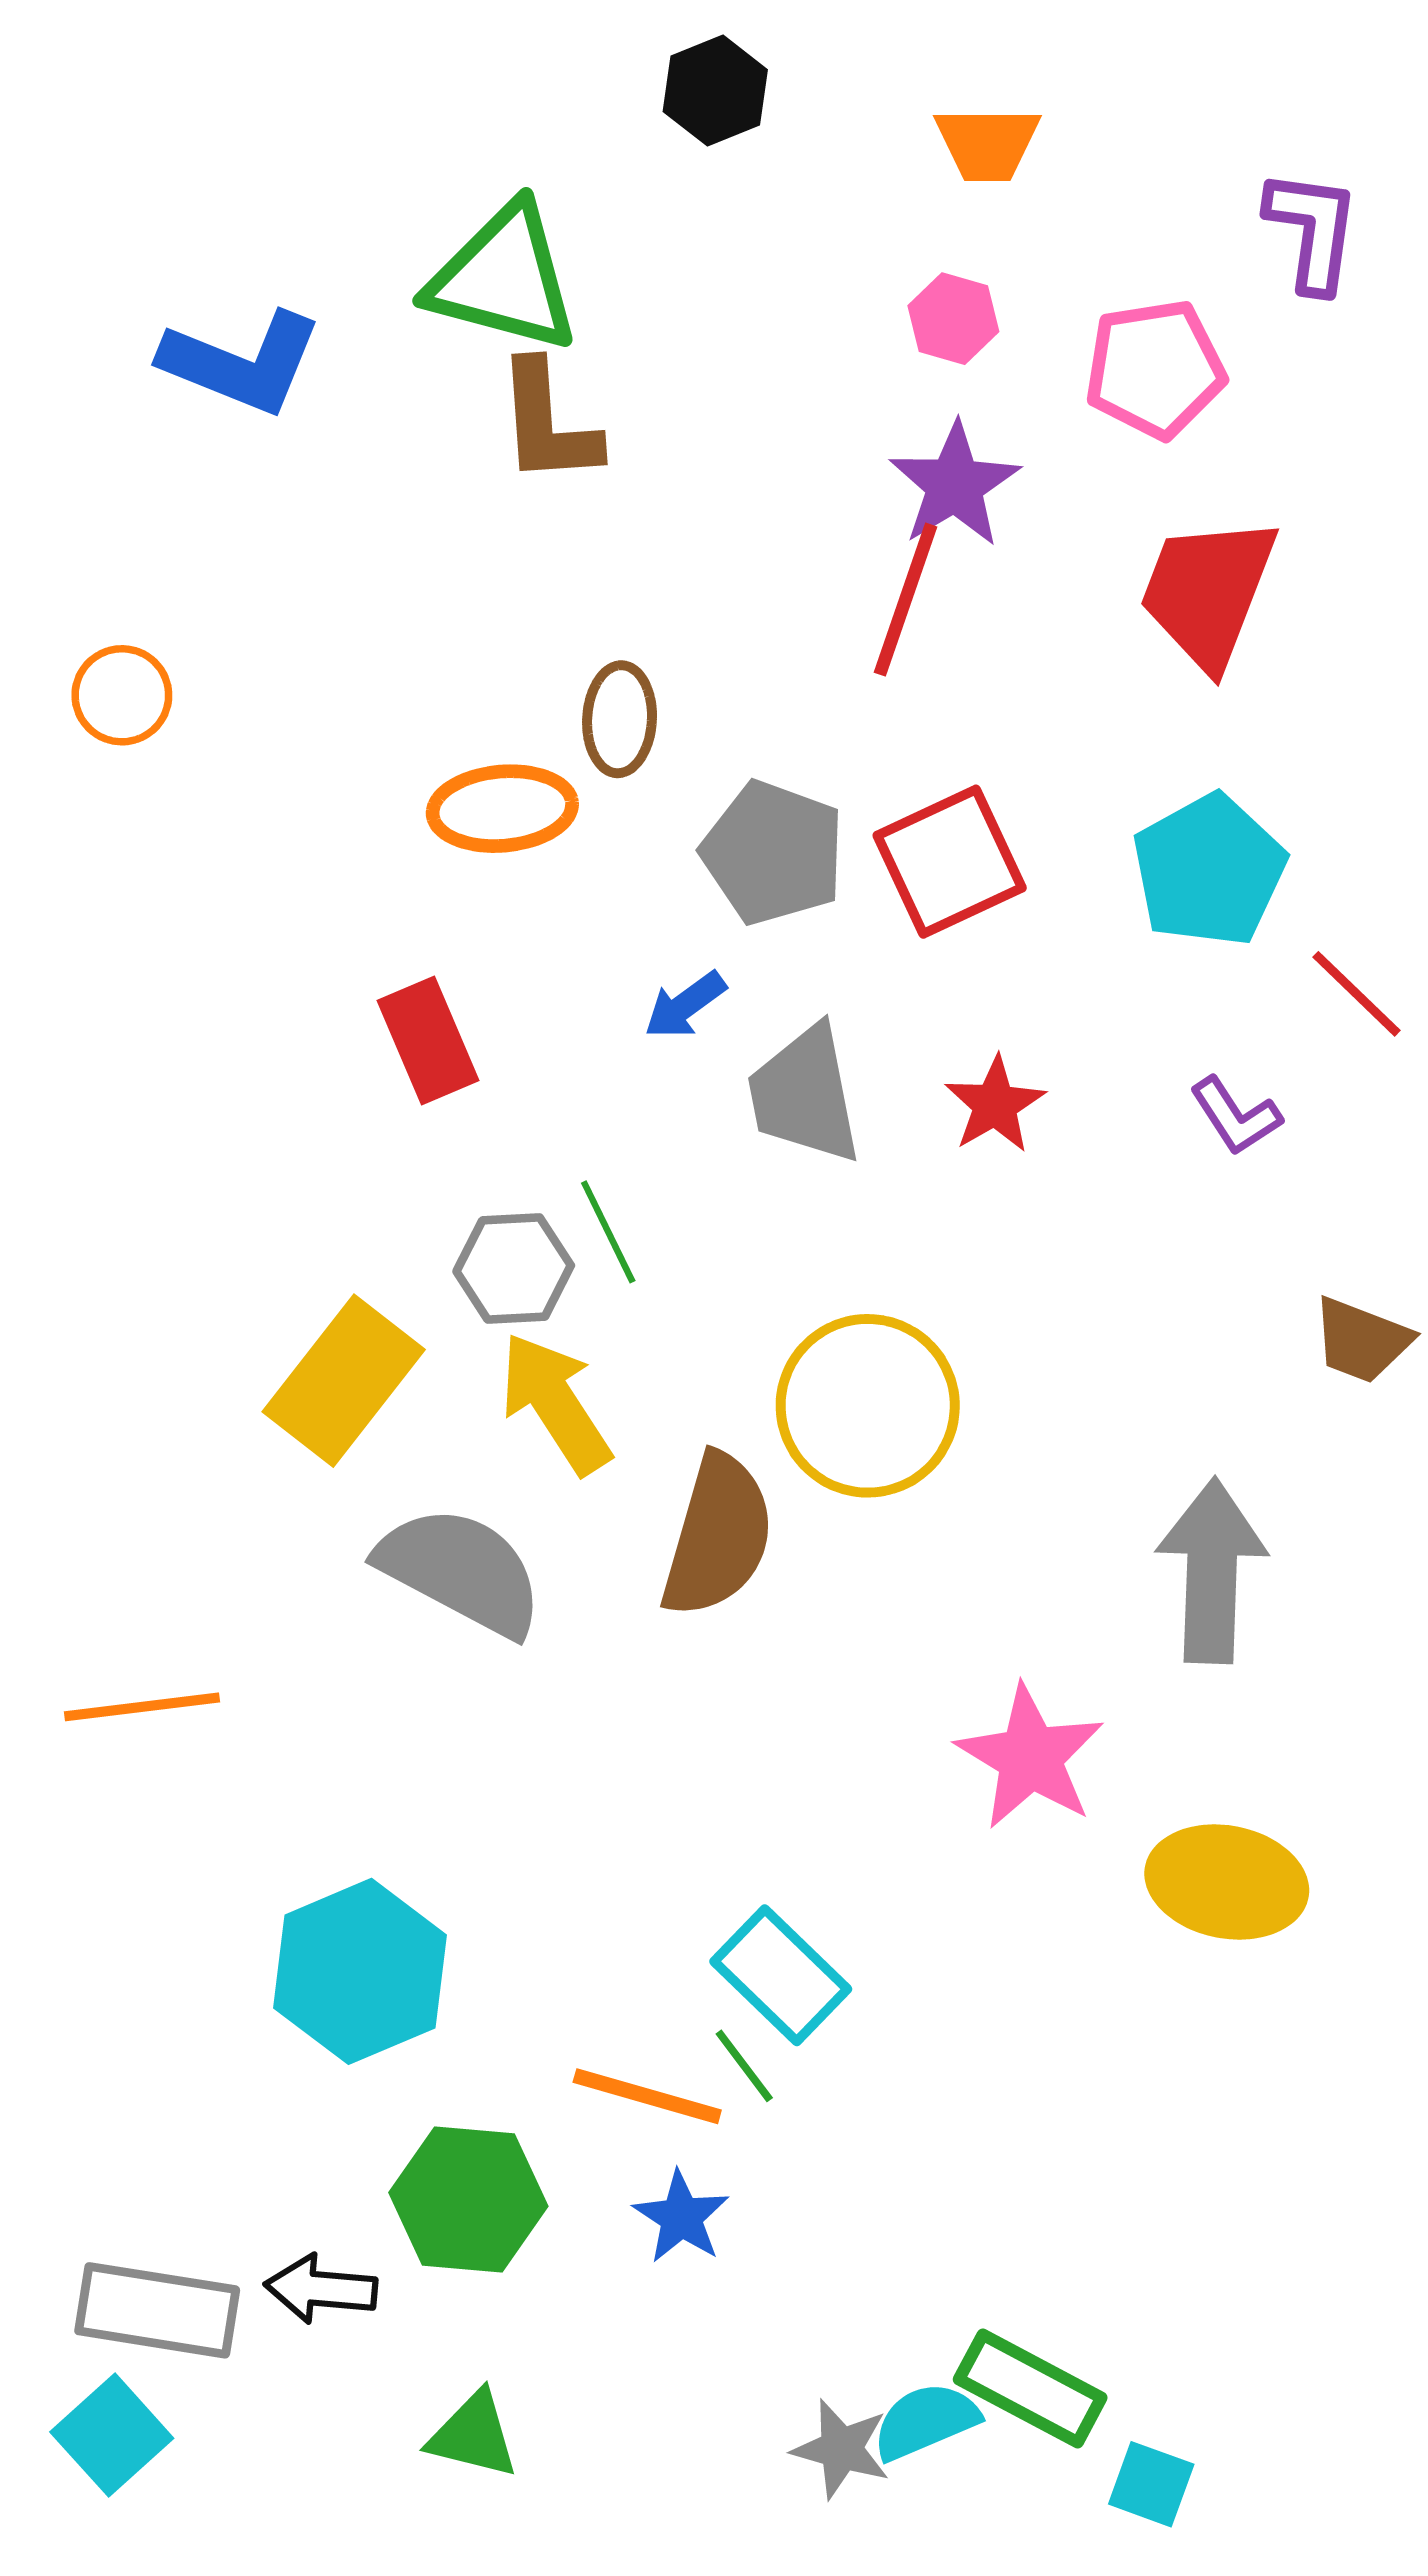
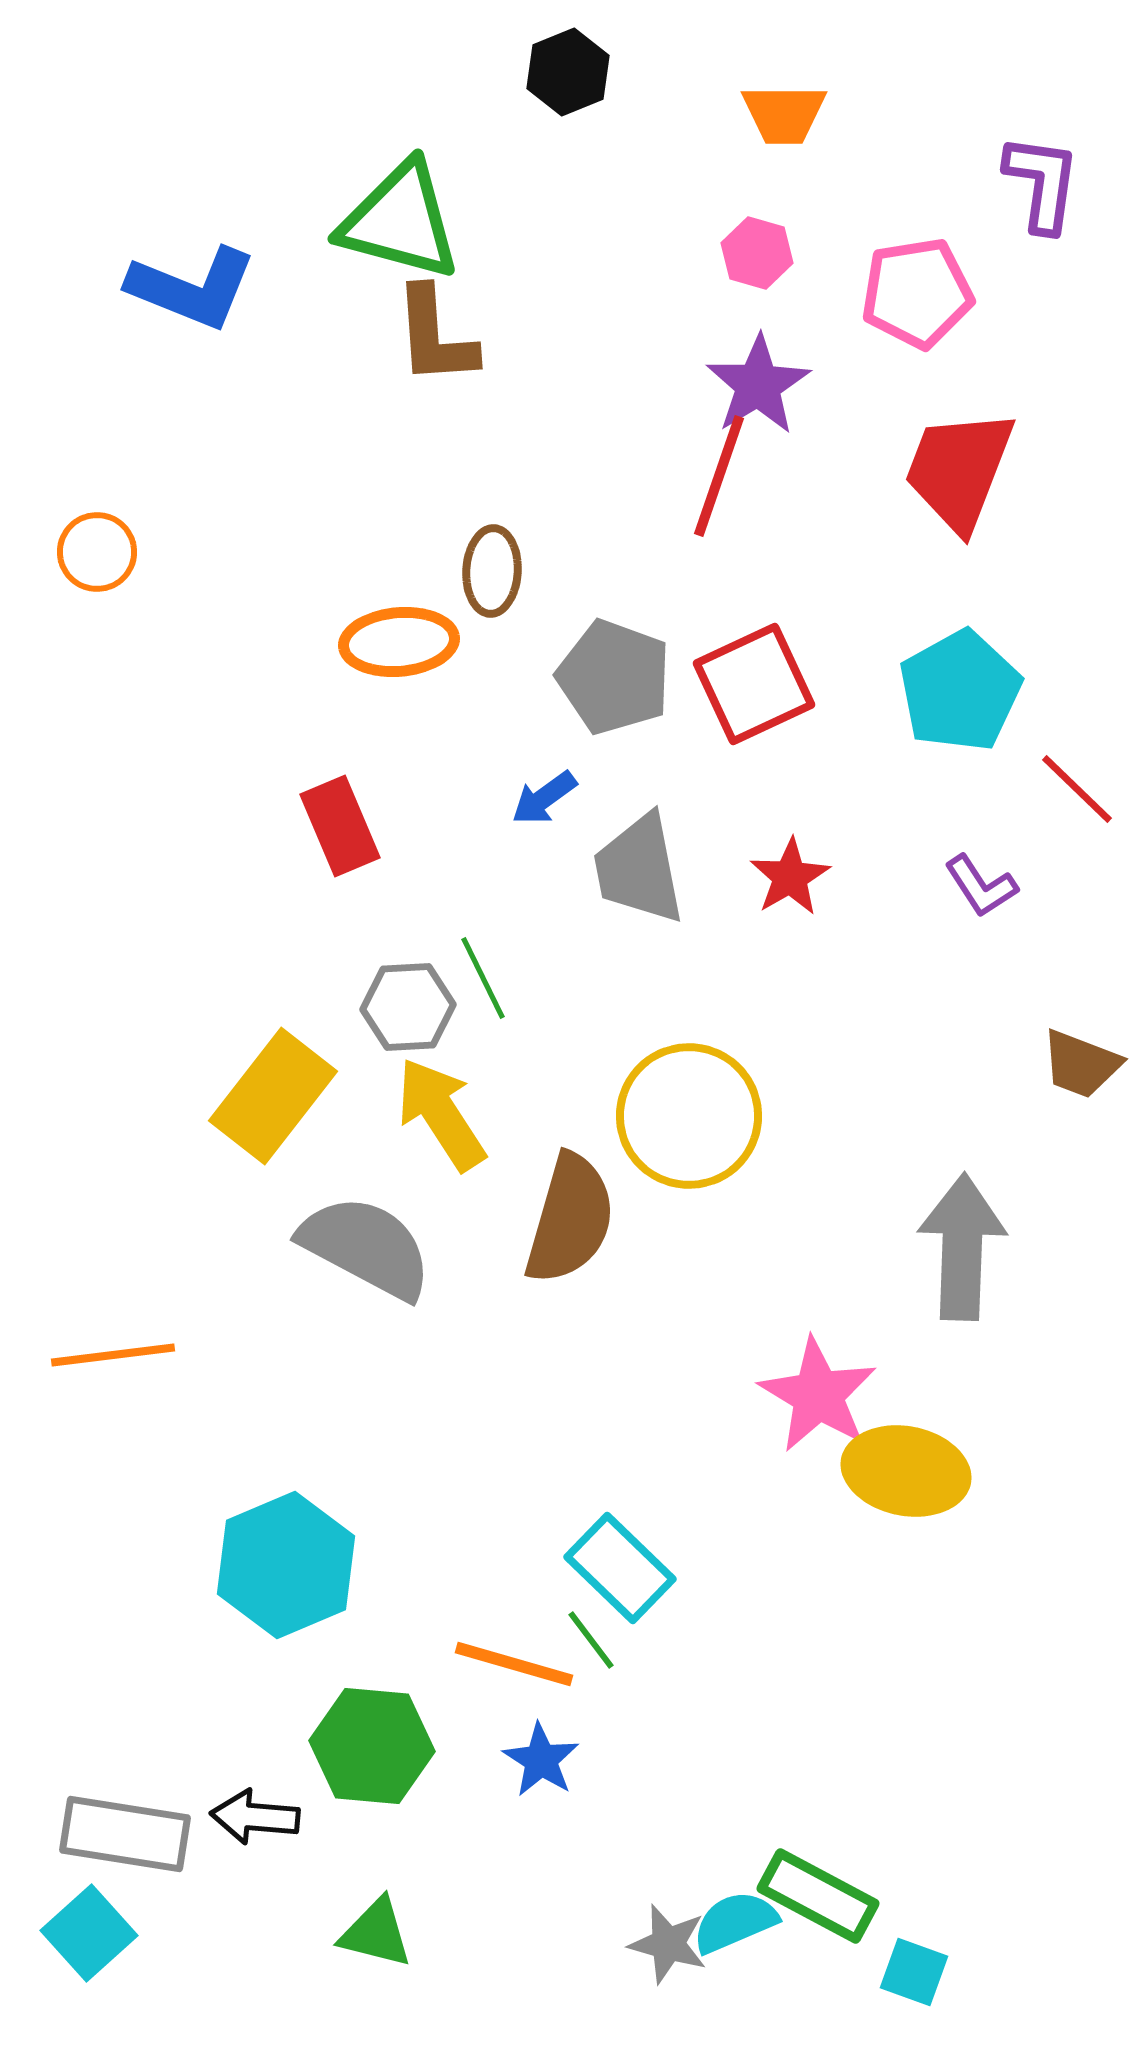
yellow ellipse: (1227, 1882) -> (906, 1471), moved

